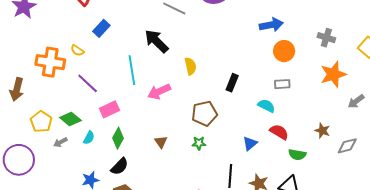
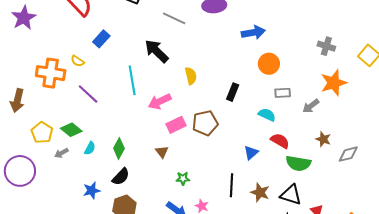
blue arrow: (271, 25) -> (253, 32), moved
orange circle: (284, 51) -> (269, 64), moved
gray arrow: (356, 101) -> (311, 106), moved
pink rectangle: (109, 109) -> (176, 125), moved
green star: (199, 143) -> (183, 178), moved
green semicircle: (297, 155) -> (298, 163), size x1.4

